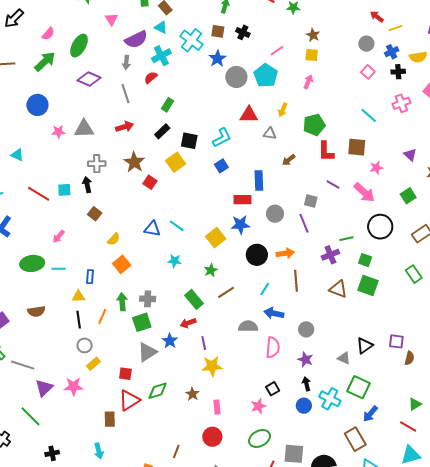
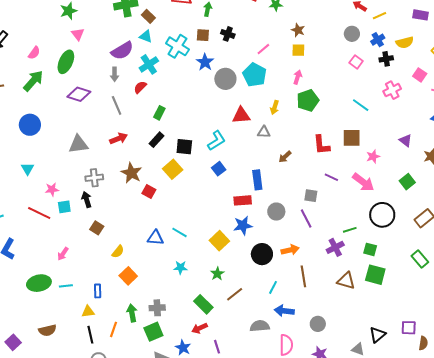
pink triangle: (111, 19) -> (78, 34), moved
green pentagon: (314, 125) -> (308, 100), moved
pink star: (58, 132) -> (52, 189), moved
cyan triangle: (17, 155) -> (28, 169), moved, turned 40

